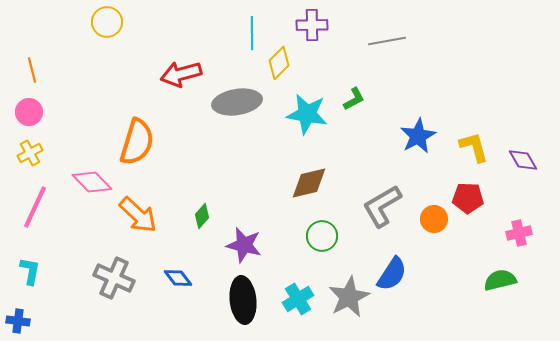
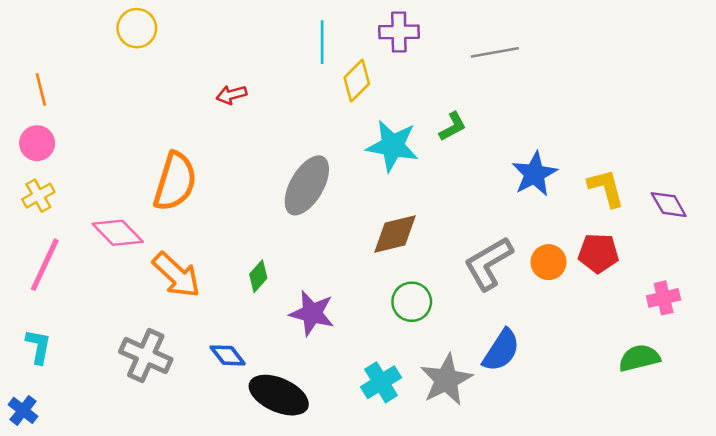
red arrow: (181, 74) -> (231, 95), size x0.6
gray ellipse: (237, 102) -> (307, 185), moved, turned -51
orange circle: (434, 219) -> (549, 262), moved
black ellipse: (243, 300) -> (279, 395), moved, turned -60
blue cross: (18, 321) -> (23, 410), turned 30

